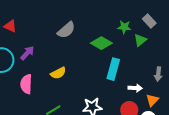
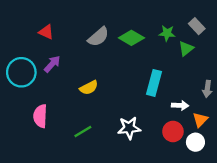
red triangle: (10, 26) -> (46, 32), moved
green diamond: (101, 43) -> (131, 38), moved
pink semicircle: (26, 84) -> (40, 116), moved

